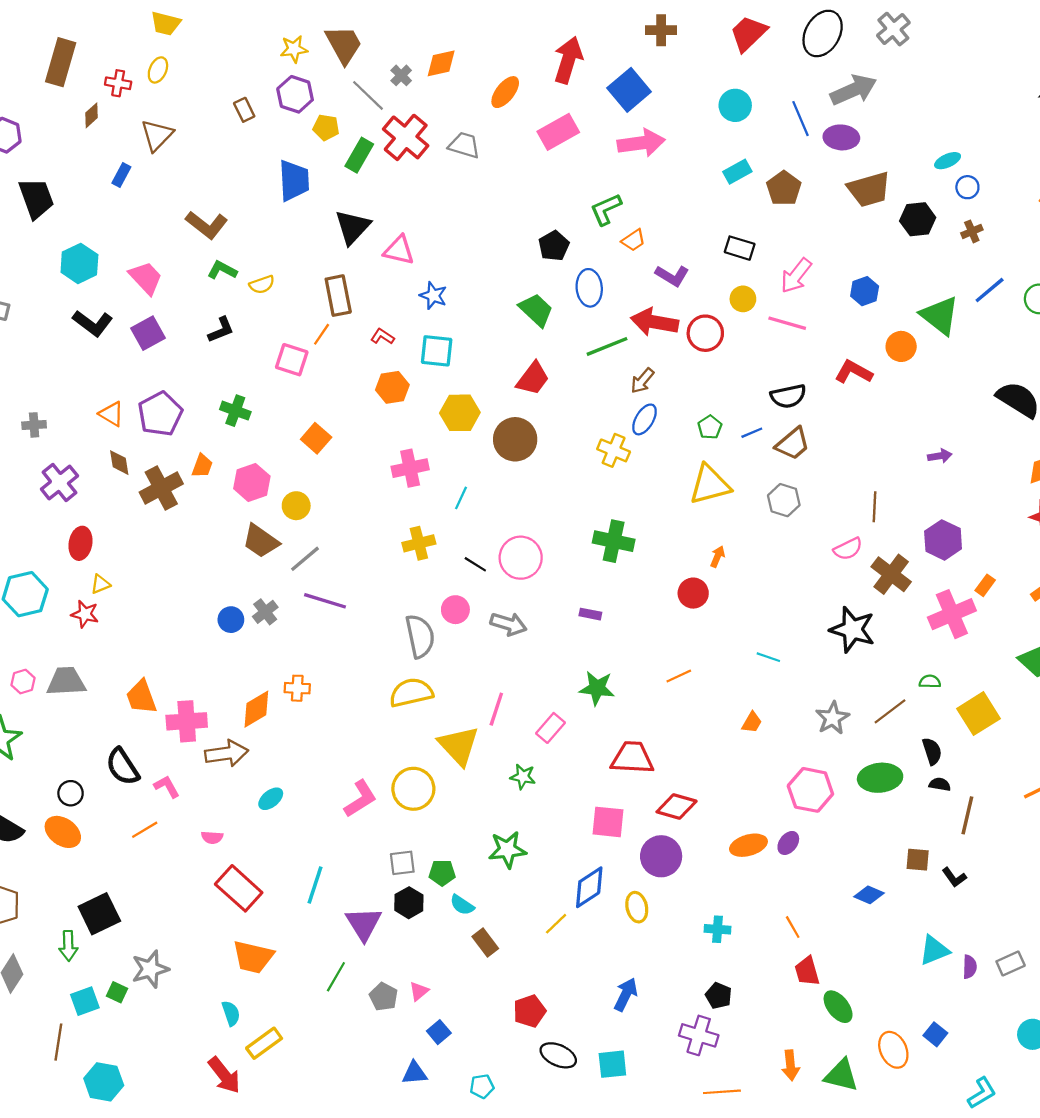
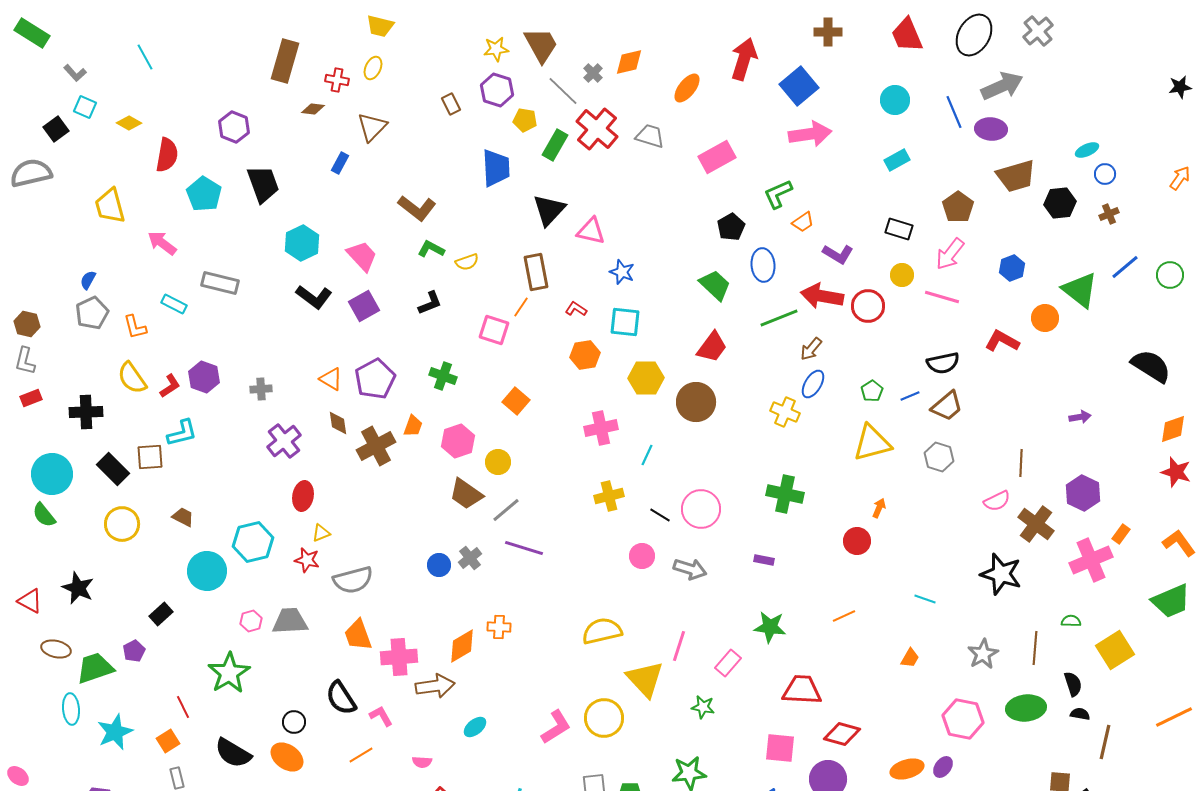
red trapezoid: (748, 33) -> (907, 35), turned -69
brown diamond: (92, 115) -> (313, 109), turned 50
pink rectangle: (558, 132) -> (717, 157), moved
brown pentagon: (784, 188) -> (958, 207), moved
gray semicircle: (420, 636) -> (353, 580), moved, turned 87
brown line: (890, 711) -> (1035, 648), turned -48

